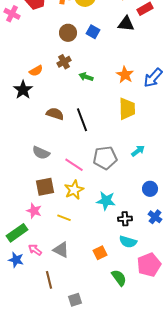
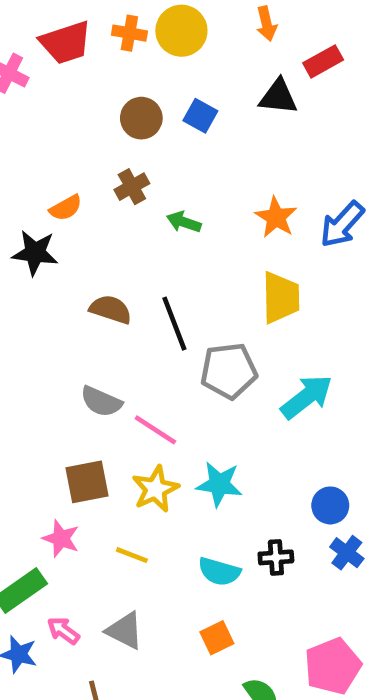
black star: (23, 90) -> (35, 253), turned -30
cyan arrow: (138, 151) -> (307, 397), size x1.6
gray semicircle: (41, 153) -> (101, 402), moved
gray pentagon: (105, 158) -> (229, 371), moved
blue circle: (150, 189) -> (330, 505), moved
cyan star: (106, 201) -> (219, 484), moved
cyan semicircle: (128, 242) -> (219, 572), moved

